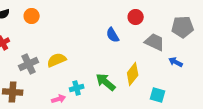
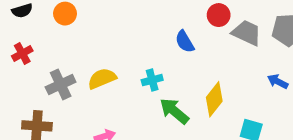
gray trapezoid: (155, 42) -> (247, 33), moved
cyan cross: (77, 88) -> (152, 80), moved

